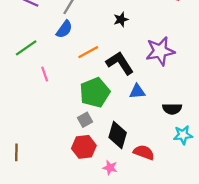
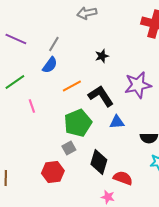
red hexagon: (84, 147) -> (53, 172), moved
pink star: (110, 168) -> (108, 197), moved

